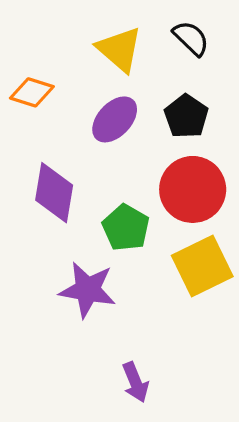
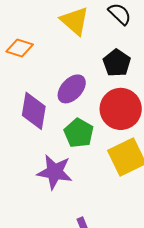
purple ellipse: (115, 119) -> (72, 89), moved

